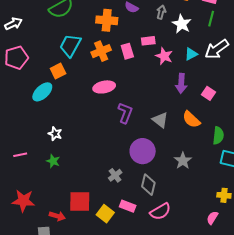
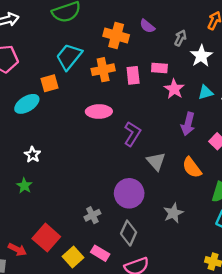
purple L-shape: (125, 113) -> (132, 134), moved
red square: (80, 201) -> (46, 238), turned 30

